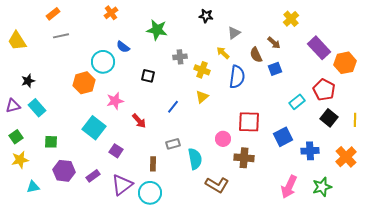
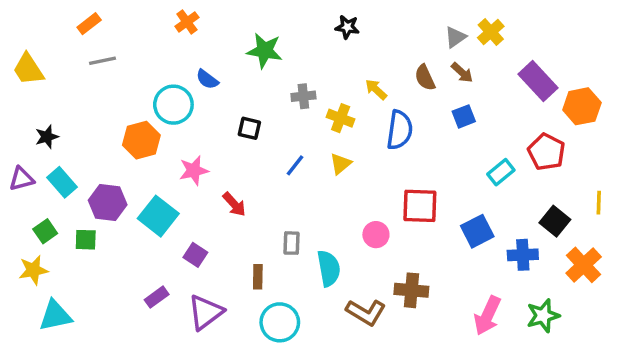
gray triangle: (234, 33) -> (455, 37), moved
brown semicircle: (256, 55) -> (425, 78), moved
blue line: (173, 107) -> (295, 165), moved
black square: (329, 118) -> (555, 221), moved
green square: (16, 137) -> (45, 231), moved
gray rectangle: (173, 144) -> (292, 243), turned -72
brown cross: (244, 158) -> (411, 290), moved
purple hexagon: (64, 171) -> (108, 203), moved
cyan triangle: (33, 187) -> (55, 316), size x1.5
cyan circle: (150, 193) -> (280, 322), moved

